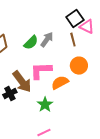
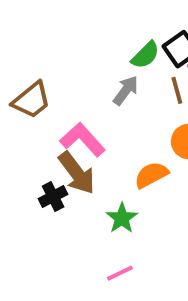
green semicircle: (31, 43) -> (145, 55), moved
pink L-shape: (41, 71) -> (83, 140), moved, turned 50

